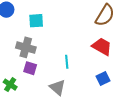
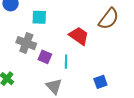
red trapezoid: (102, 47) -> (79, 36), moved
purple square: (30, 68) -> (45, 57), moved

